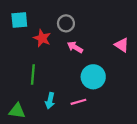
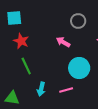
gray circle: (66, 23) -> (78, 21), moved
red star: (42, 38) -> (21, 41), moved
green line: (33, 75) -> (26, 66), turned -30

